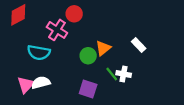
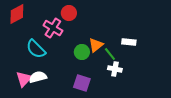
white rectangle: (139, 45) -> (129, 42), turned -40
cyan semicircle: (39, 52) -> (36, 49), turned 35
green line: (112, 74) -> (110, 54), moved

